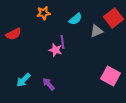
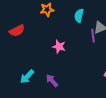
cyan semicircle: (76, 19) -> (79, 16), turned 144
purple line: (63, 42) -> (93, 36), moved

